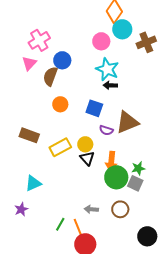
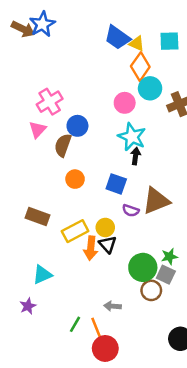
black arrow: (110, 85) -> (136, 156), turned 96
orange arrow: (111, 161) -> (91, 248), moved
brown circle: (120, 209) -> (151, 290), moved

